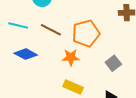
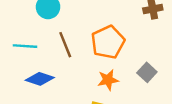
brown line: (51, 30) -> (65, 45), turned 50
orange star: (71, 57) -> (108, 80), moved

